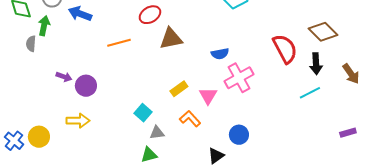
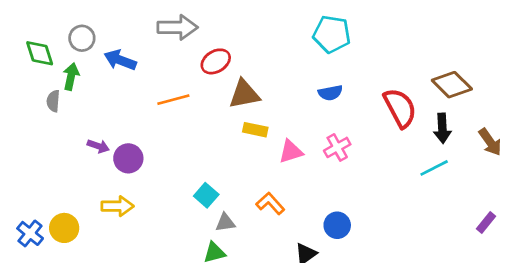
blue semicircle: (220, 54) -> (330, 93), moved
pink cross: (239, 78) -> (337, 147), size x0.7
yellow rectangle: (179, 89) -> (255, 130), moved, turned 48
pink triangle: (208, 96) -> (291, 152), moved, turned 42
purple rectangle: (348, 133) -> (486, 223), turned -35

